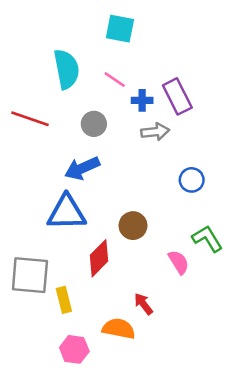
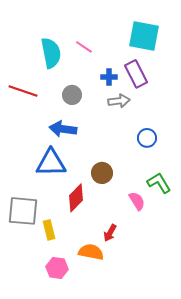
cyan square: (120, 29) -> (144, 36), moved, size x1.4
pink line: (115, 80) -> (84, 47), moved
blue arrow: (82, 168) -> (63, 129), turned 32
red arrow: (143, 304) -> (110, 233), turned -114

